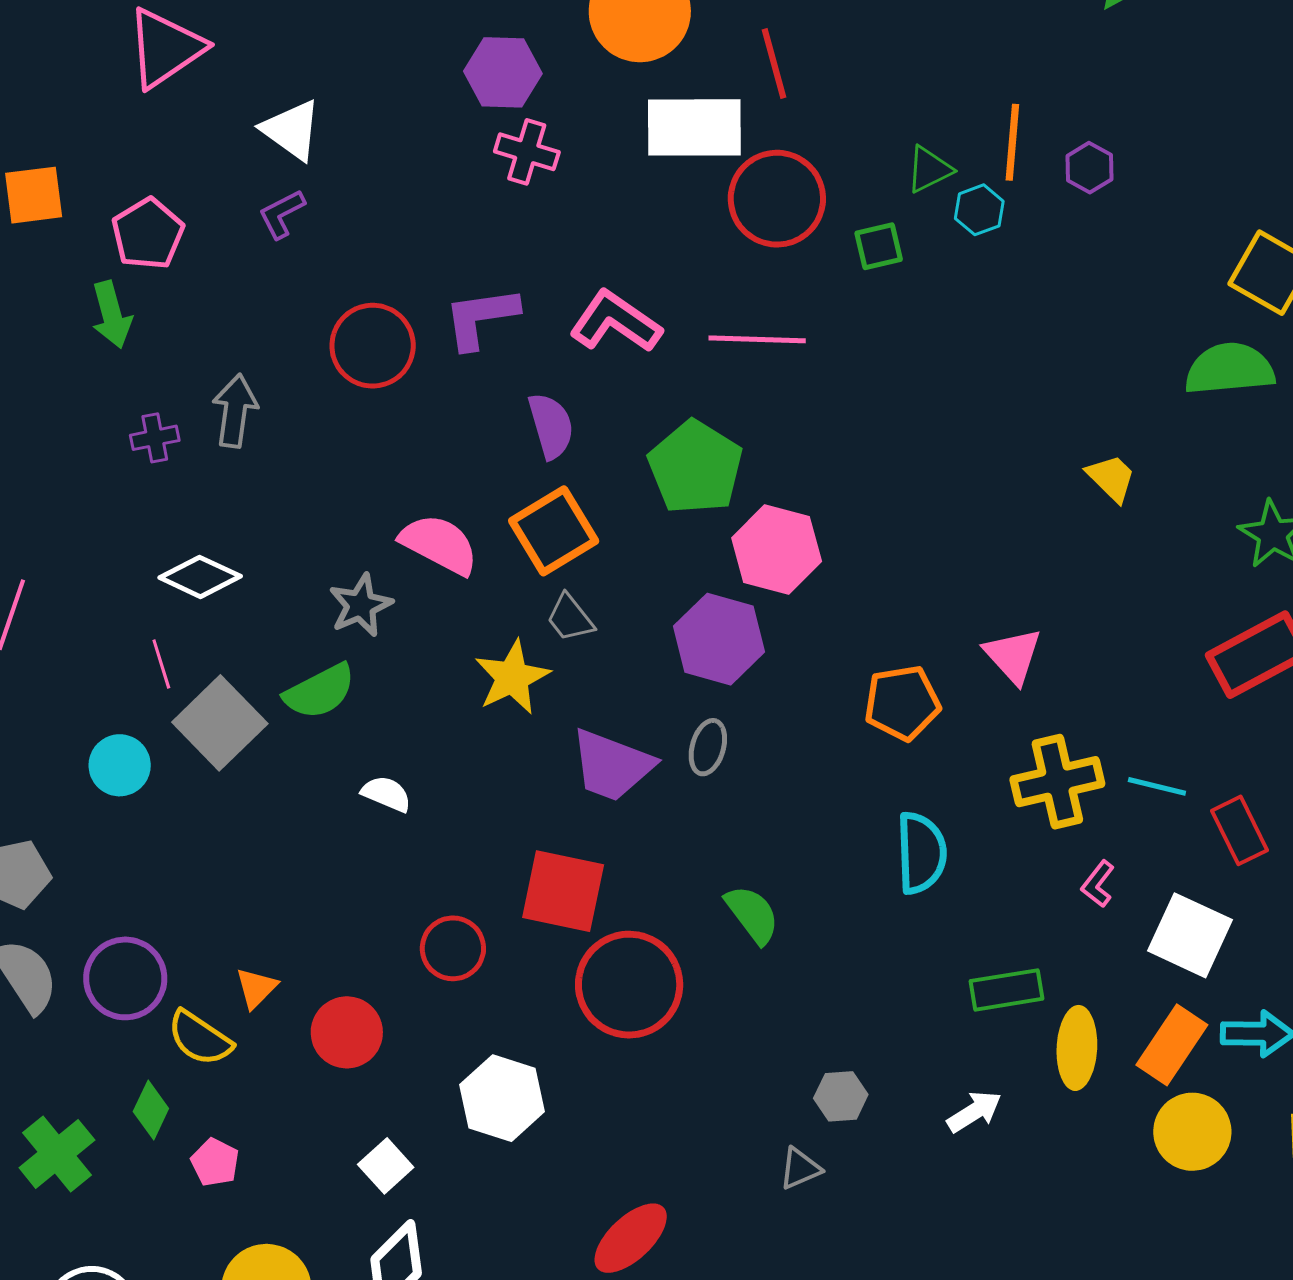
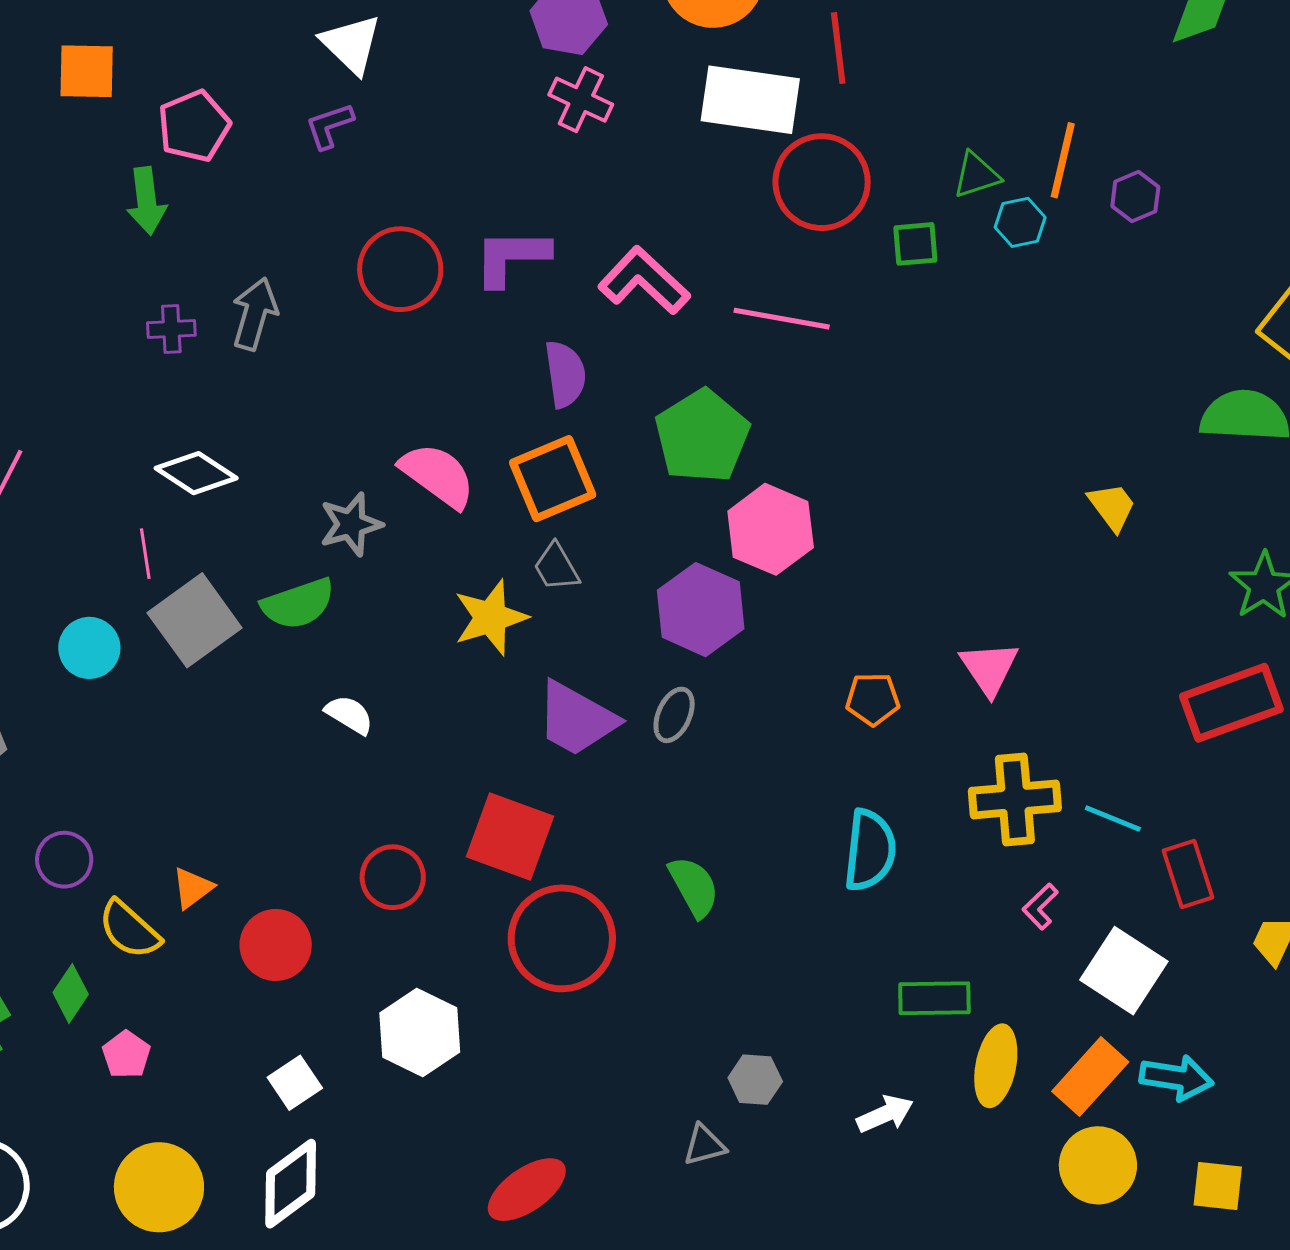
orange pentagon: (902, 703) -> (873, 699), size x0.7
purple circle: (125, 978) -> (64, 860), size x0.7

